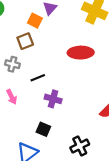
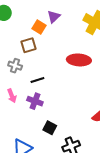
purple cross: (53, 99) -> (35, 101), moved
black square: (43, 129) -> (50, 128), moved

